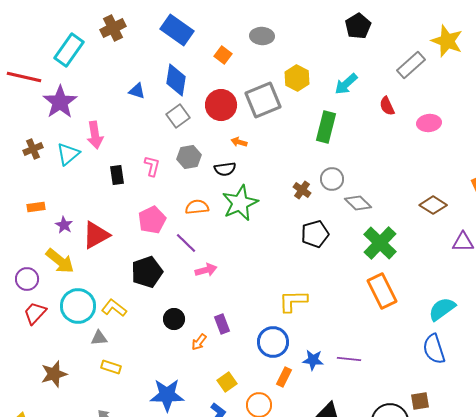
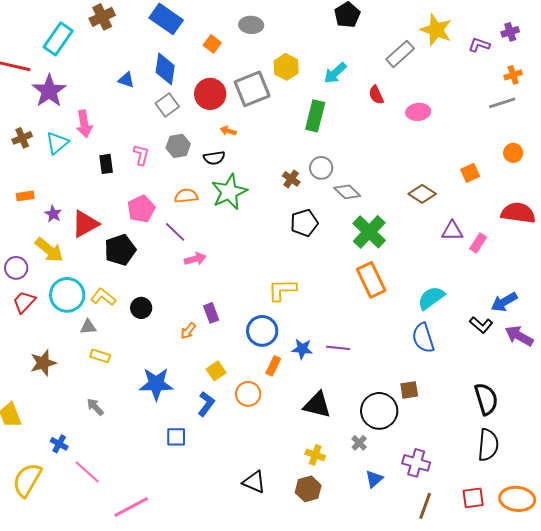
black pentagon: (147, 272) -> (120, 250), moved
black circle: (174, 319) -> (141, 308), moved

